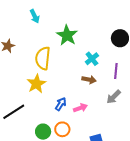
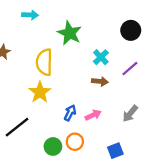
cyan arrow: (35, 16) -> (30, 15), turned -56
purple line: (116, 71) -> (130, 69), turned 49
gray arrow: (114, 97) -> (130, 114), moved

